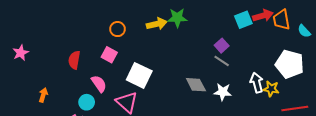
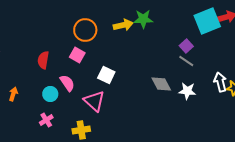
cyan square: (243, 20) -> (207, 21), size x1.5
orange circle: (118, 29) -> (85, 30), size x1.5
white square: (139, 75) -> (106, 75), size x0.7
cyan circle: (87, 102) -> (50, 94), moved

